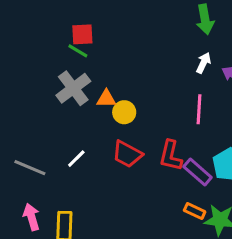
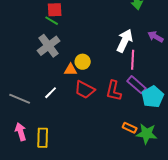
white arrow: (204, 63) -> (125, 41), moved, size x1.6
orange triangle: (106, 99) -> (71, 70), moved
purple rectangle: (198, 172) -> (137, 85), moved

